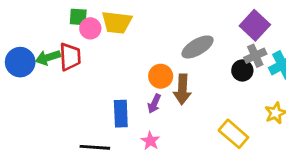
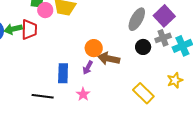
gray ellipse: (197, 47) -> (137, 19), moved, turned -35
black circle: (242, 70) -> (143, 47), moved
brown arrow: (182, 89) -> (109, 59), turned 95

